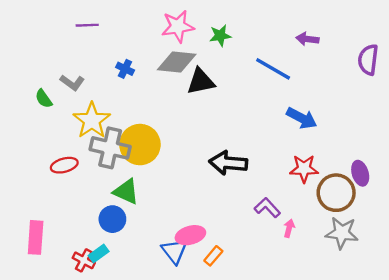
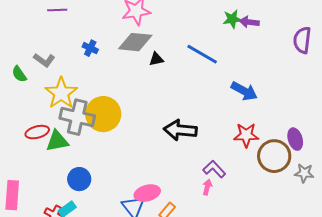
green star: (220, 36) -> (232, 19), moved
blue line: (273, 69) -> (202, 54), moved
black triangle: (201, 81) -> (156, 59), size x0.6
green triangle: (126, 192) -> (57, 141), moved, turned -35
pink arrow: (289, 228) -> (207, 187), moved
gray star: (342, 233) -> (304, 173), moved, size x0.7

